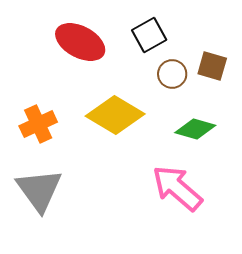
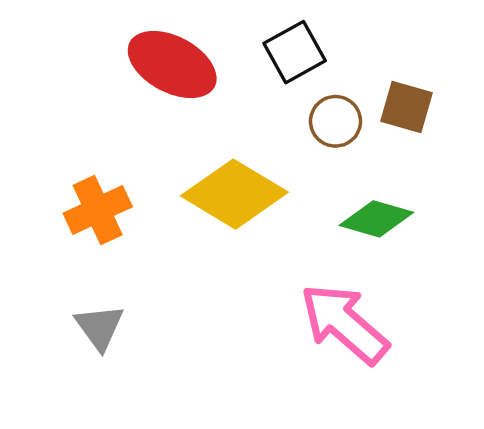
gray triangle: (39, 190) -> (99, 327), size x0.6

